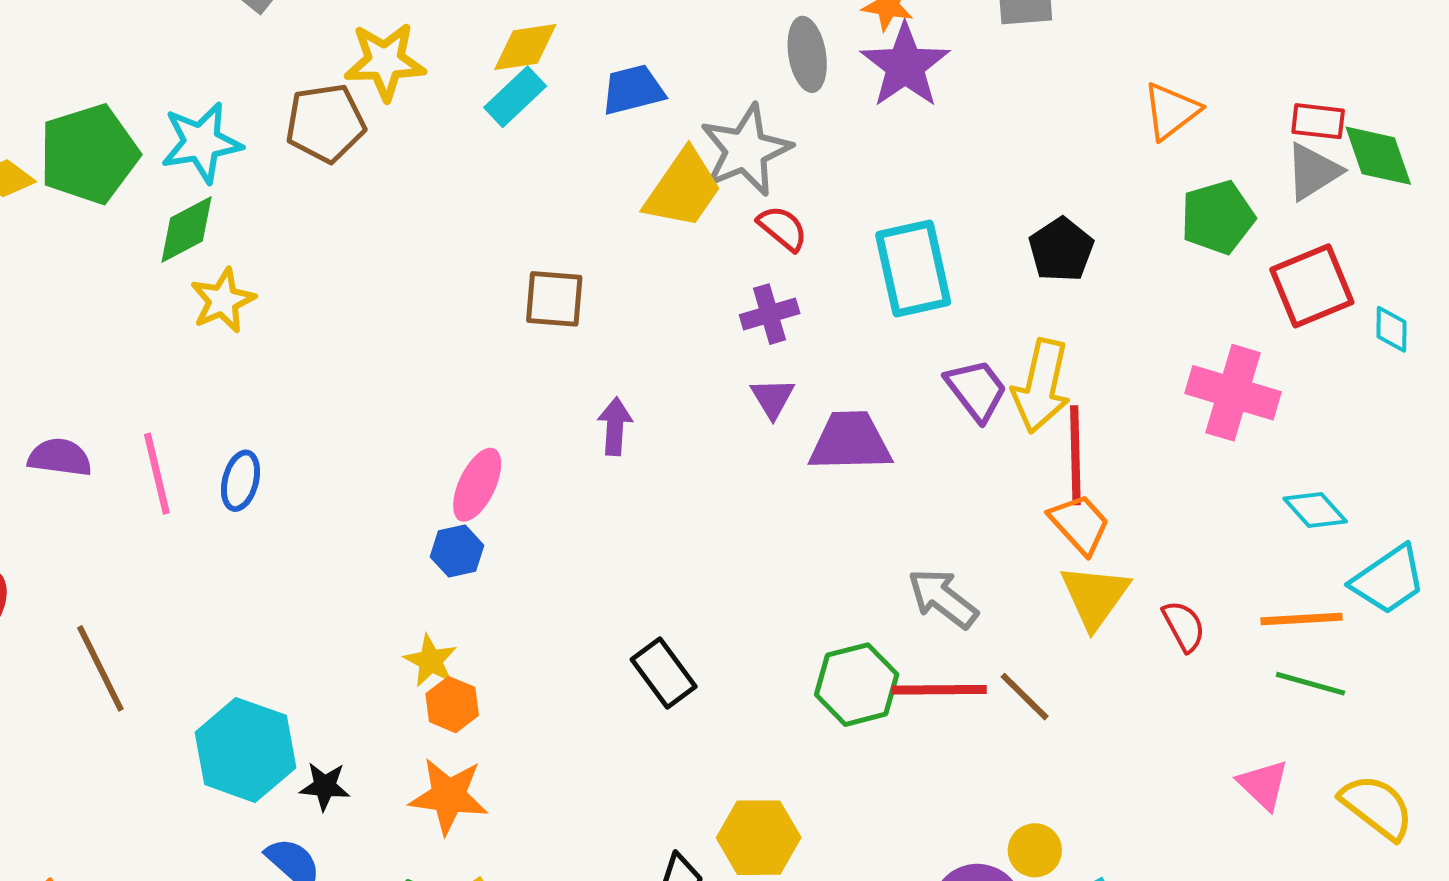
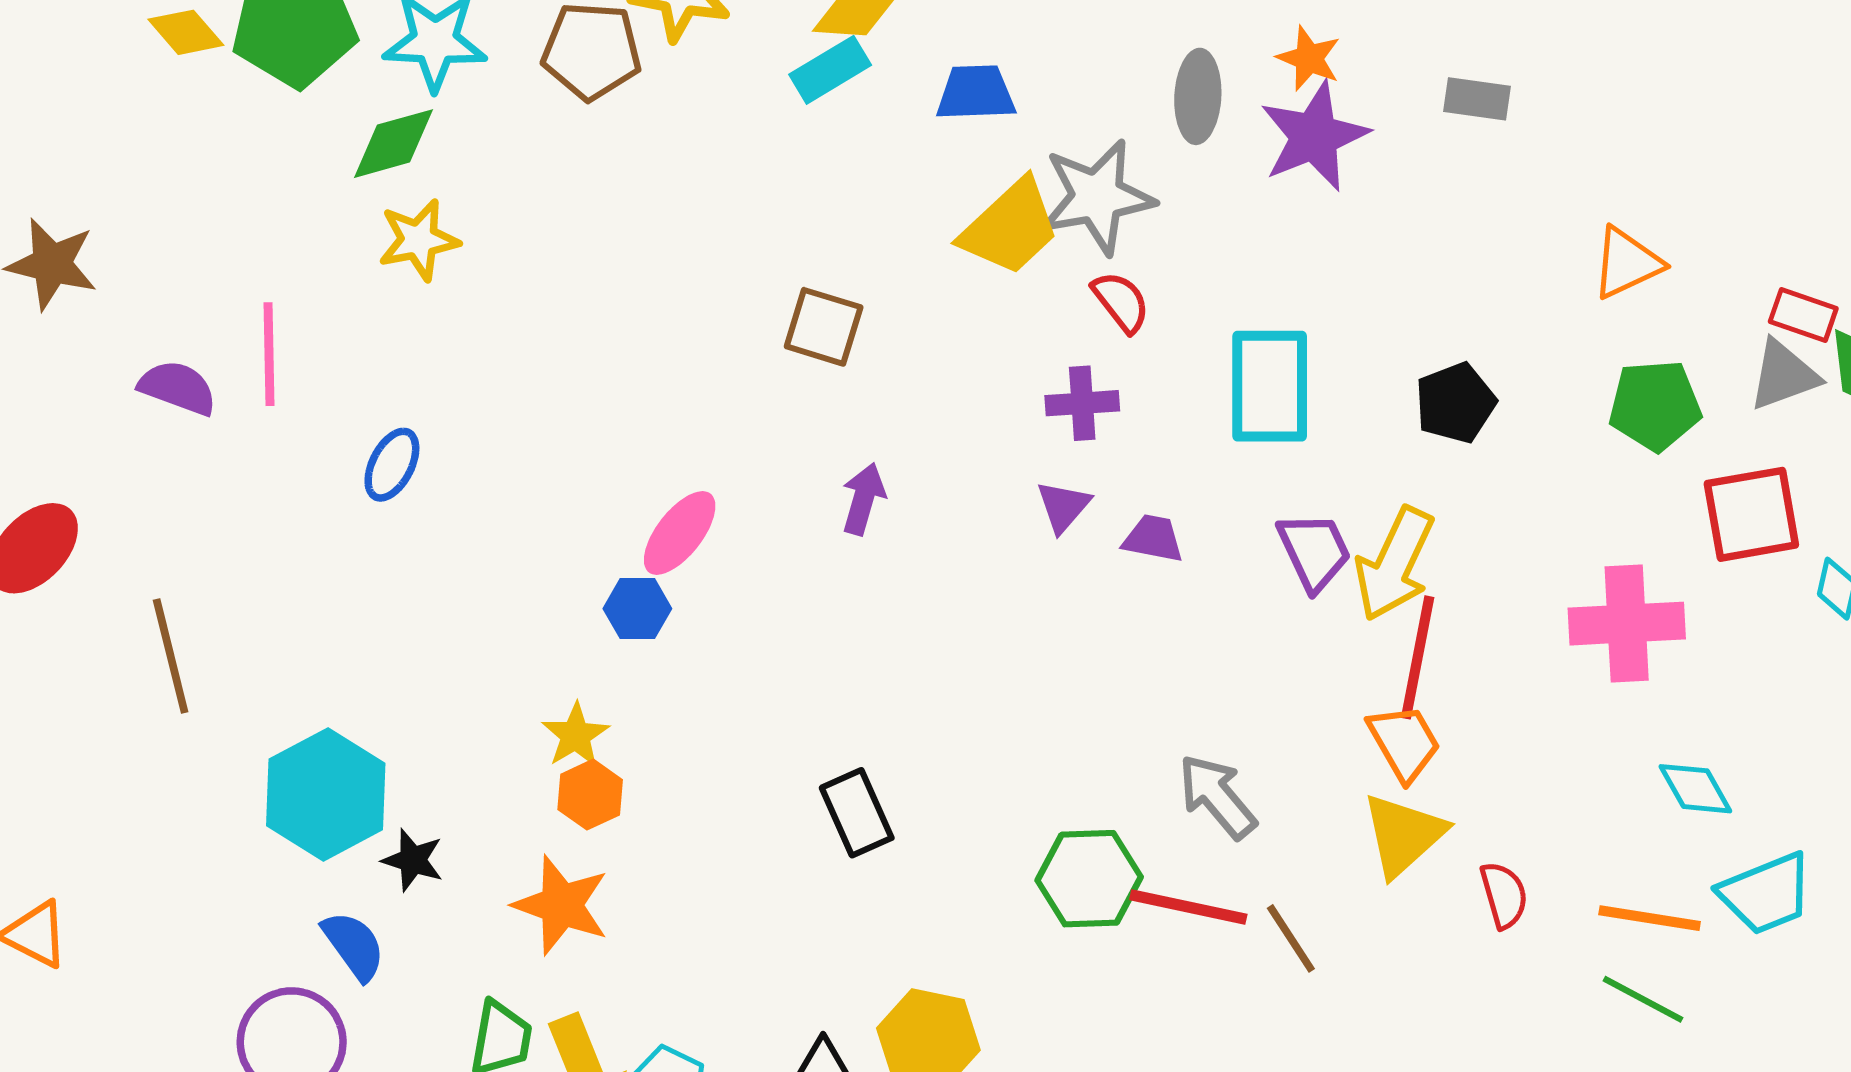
pink cross: (1233, 393) -> (1627, 624), turned -32
purple trapezoid: (850, 442) -> (1153, 538), moved, size x0.6
pink line: (157, 474) -> (269, 354), moved

